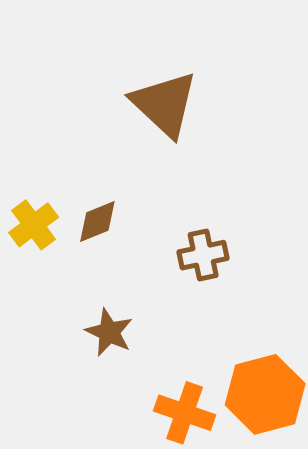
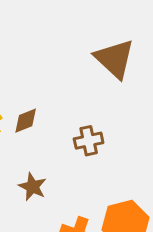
brown triangle: (164, 104) -> (115, 59), moved

